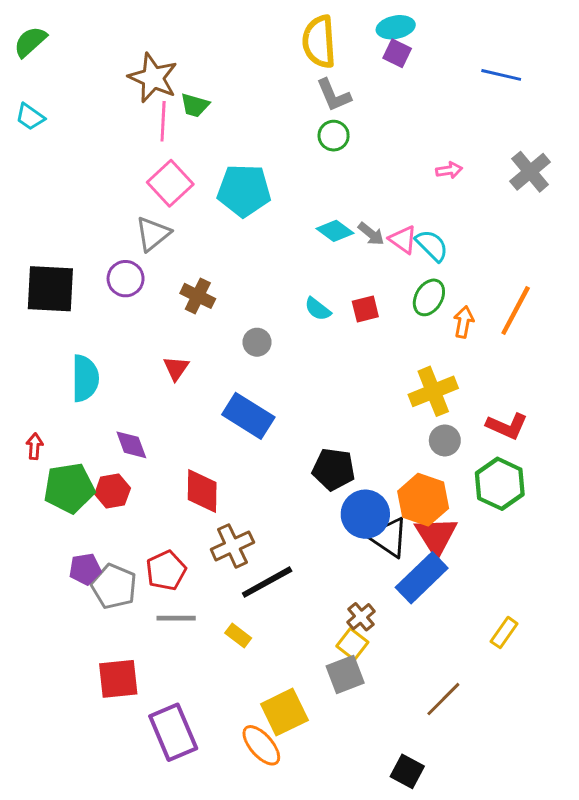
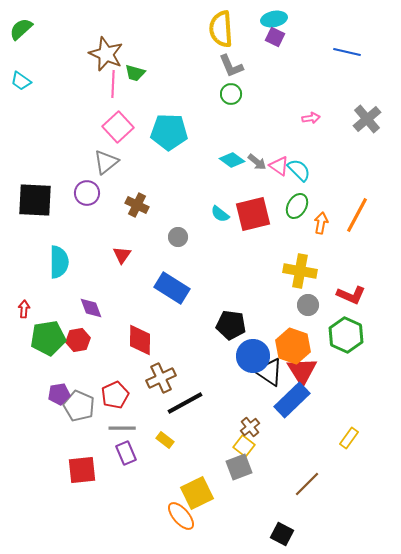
red square: (365, 309) -> (253, 214), size x1.8
yellow cross: (433, 391) -> (300, 271), turned 32
purple rectangle: (173, 732) -> (126, 453), moved, size x0.6

